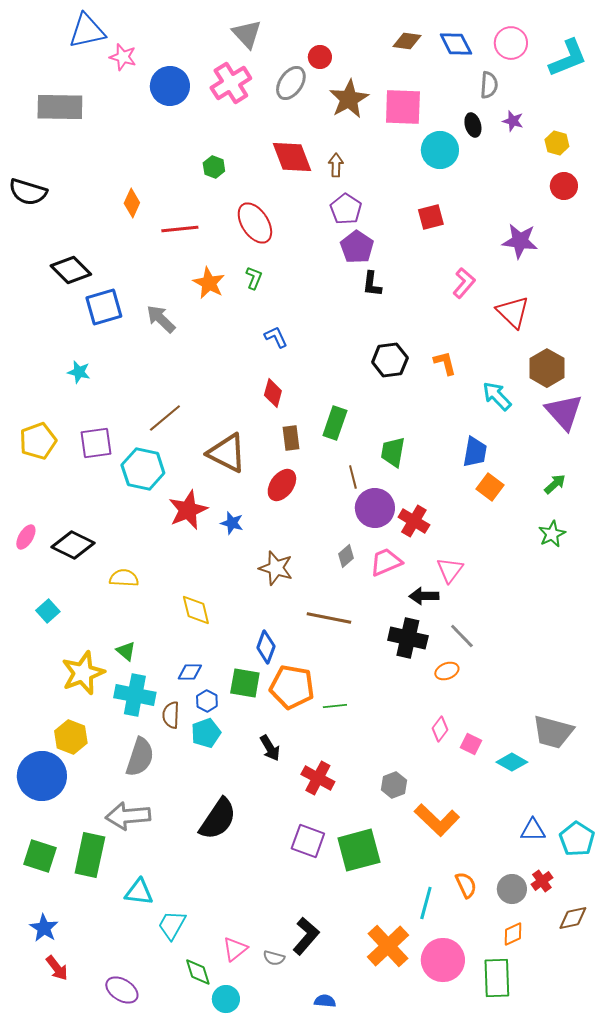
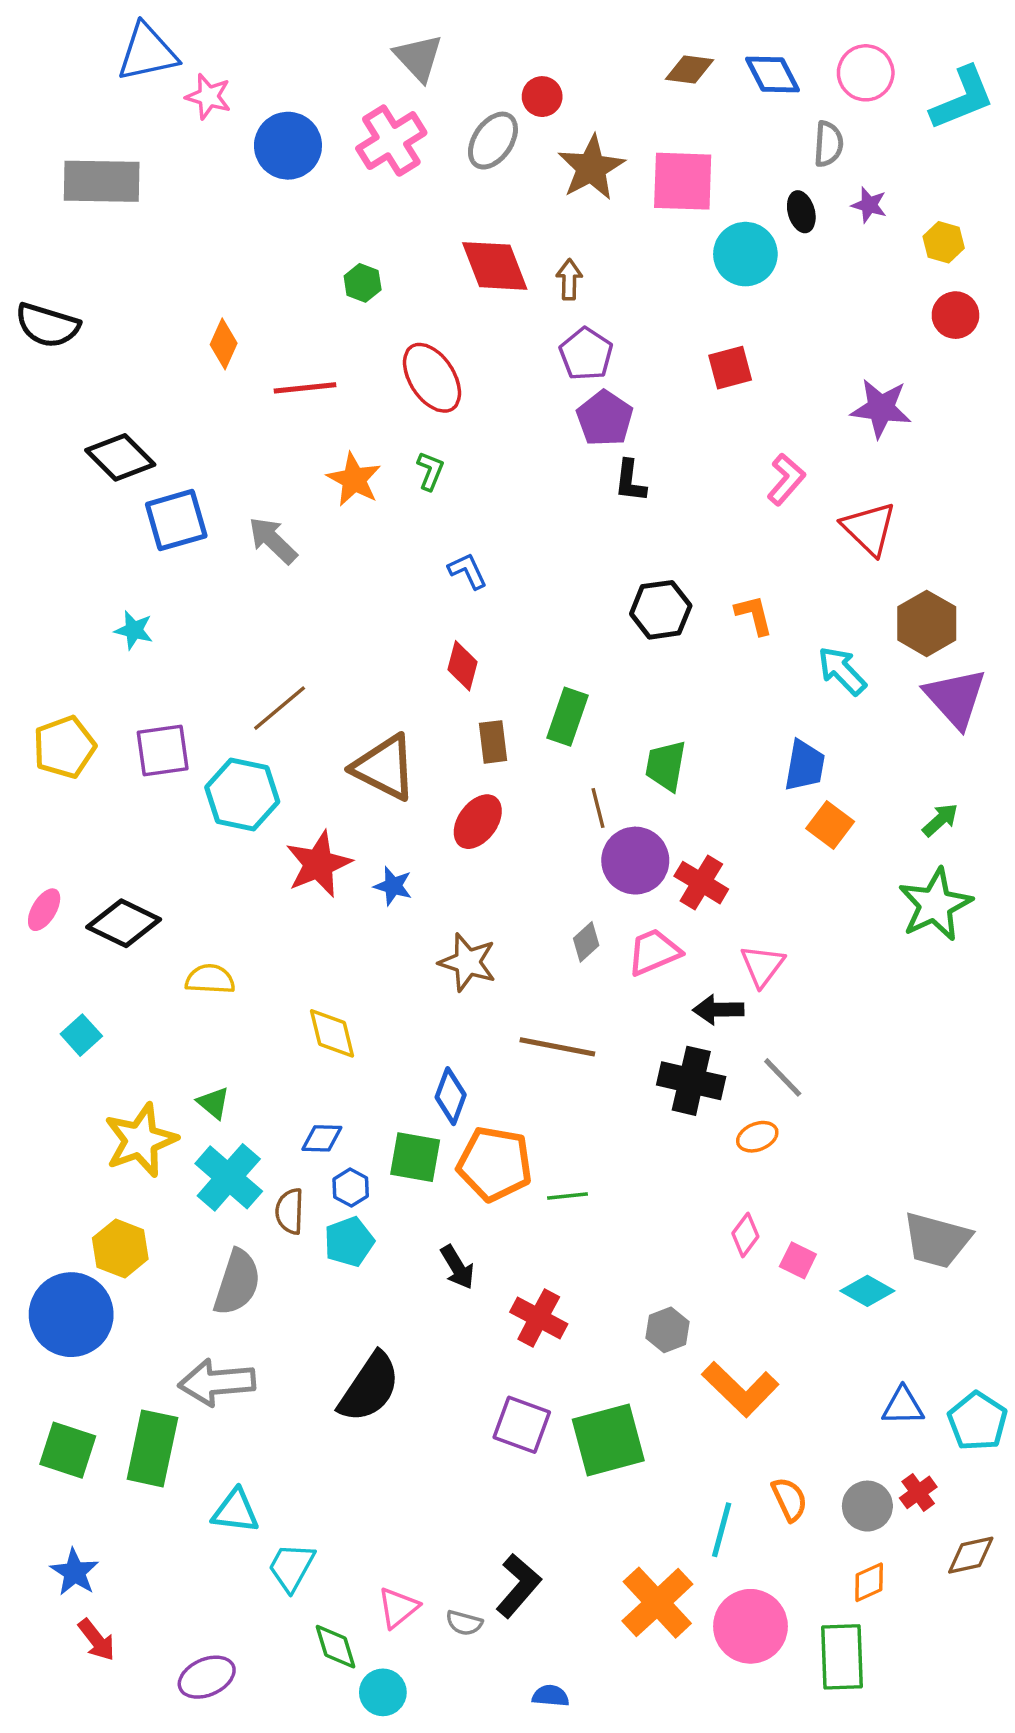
green star: (552, 534) -> (935, 905), size x1.6
cyan cross: (135, 695) -> (229, 1177), turned 30
purple ellipse: (122, 990) -> (207, 1677), turned -56

